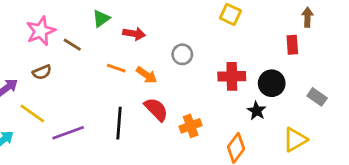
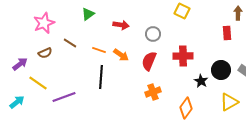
red arrow: (134, 34) -> (121, 25), moved
brown line: (72, 45) -> (70, 43), moved
gray circle: (182, 54) -> (153, 34), moved
black circle: (272, 83) -> (221, 70), moved
red semicircle: (156, 109) -> (149, 61), moved, turned -114
black line: (119, 123) -> (101, 77), moved

